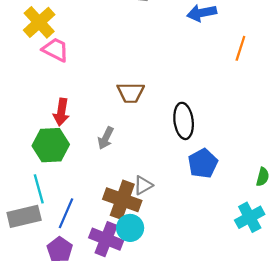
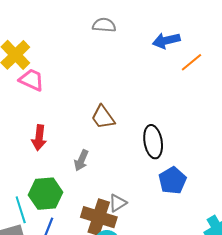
orange line: (240, 48) -> (191, 62), moved, turned 35
brown trapezoid: (131, 93) -> (103, 117), turned 56
green hexagon: (51, 145) -> (46, 194), moved

